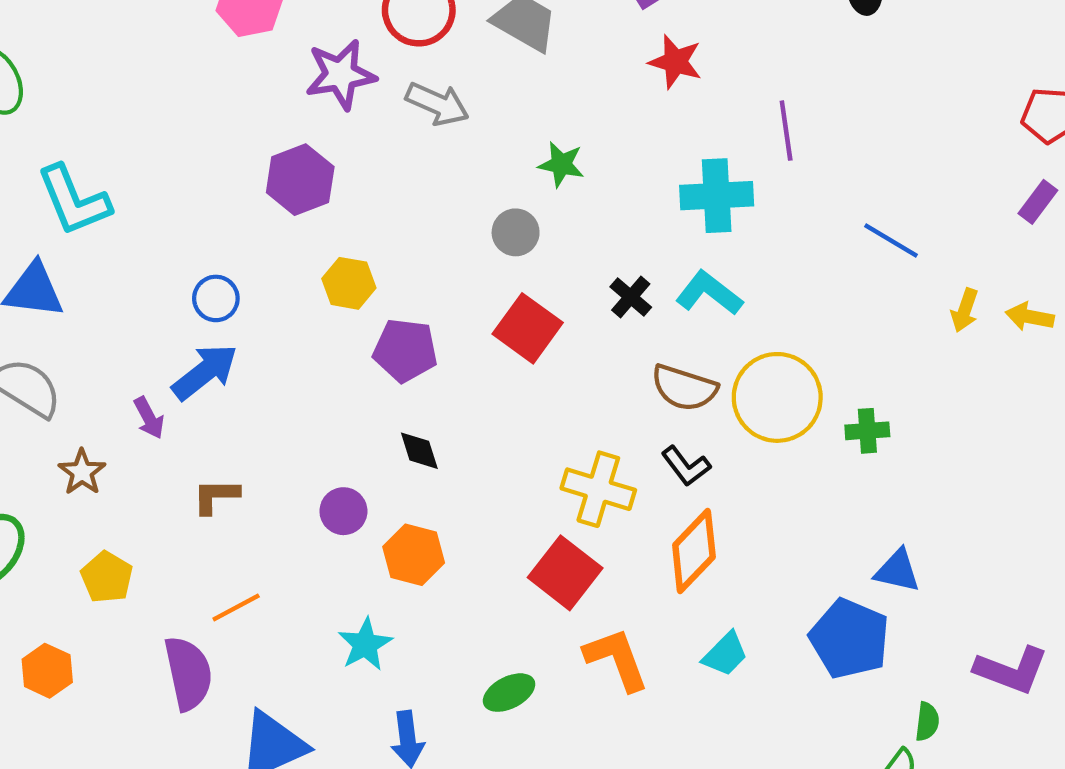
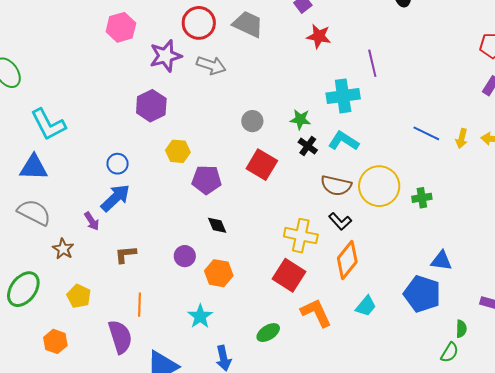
green star: (561, 164) -> (300, 119), moved
blue line: (891, 240) -> (426, 133), moved
orange line: (236, 607) -> (139, 305), turned -55

